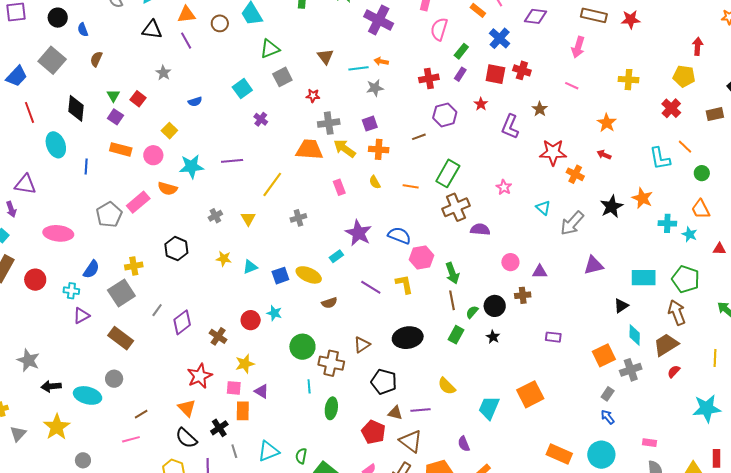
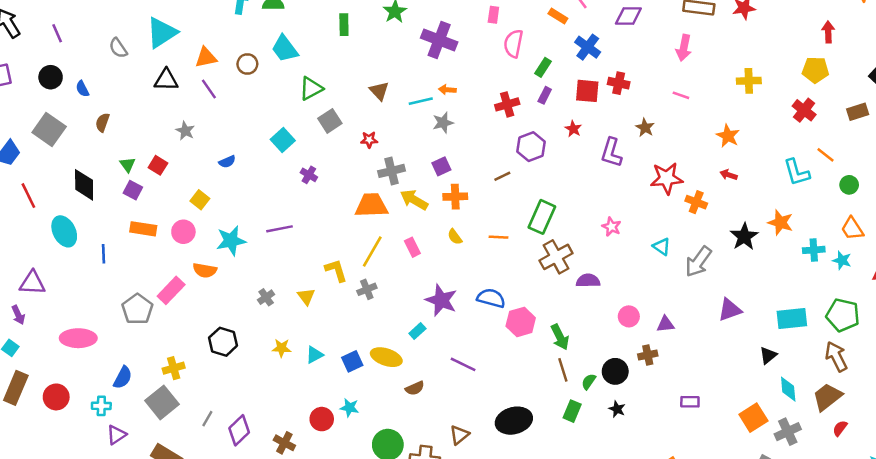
yellow line: (272, 184) -> (372, 252), moved
yellow L-shape: (404, 284) -> (336, 270), moved

